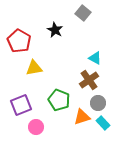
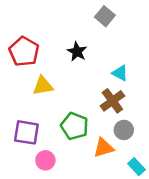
black star: (55, 30) -> (77, 52), moved
purple square: (21, 105) -> (26, 132), turned 30
cyan rectangle: (103, 123) -> (136, 167), moved

